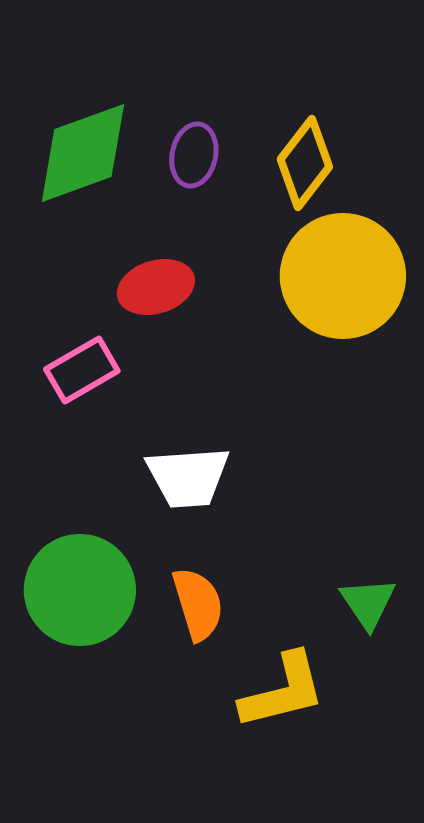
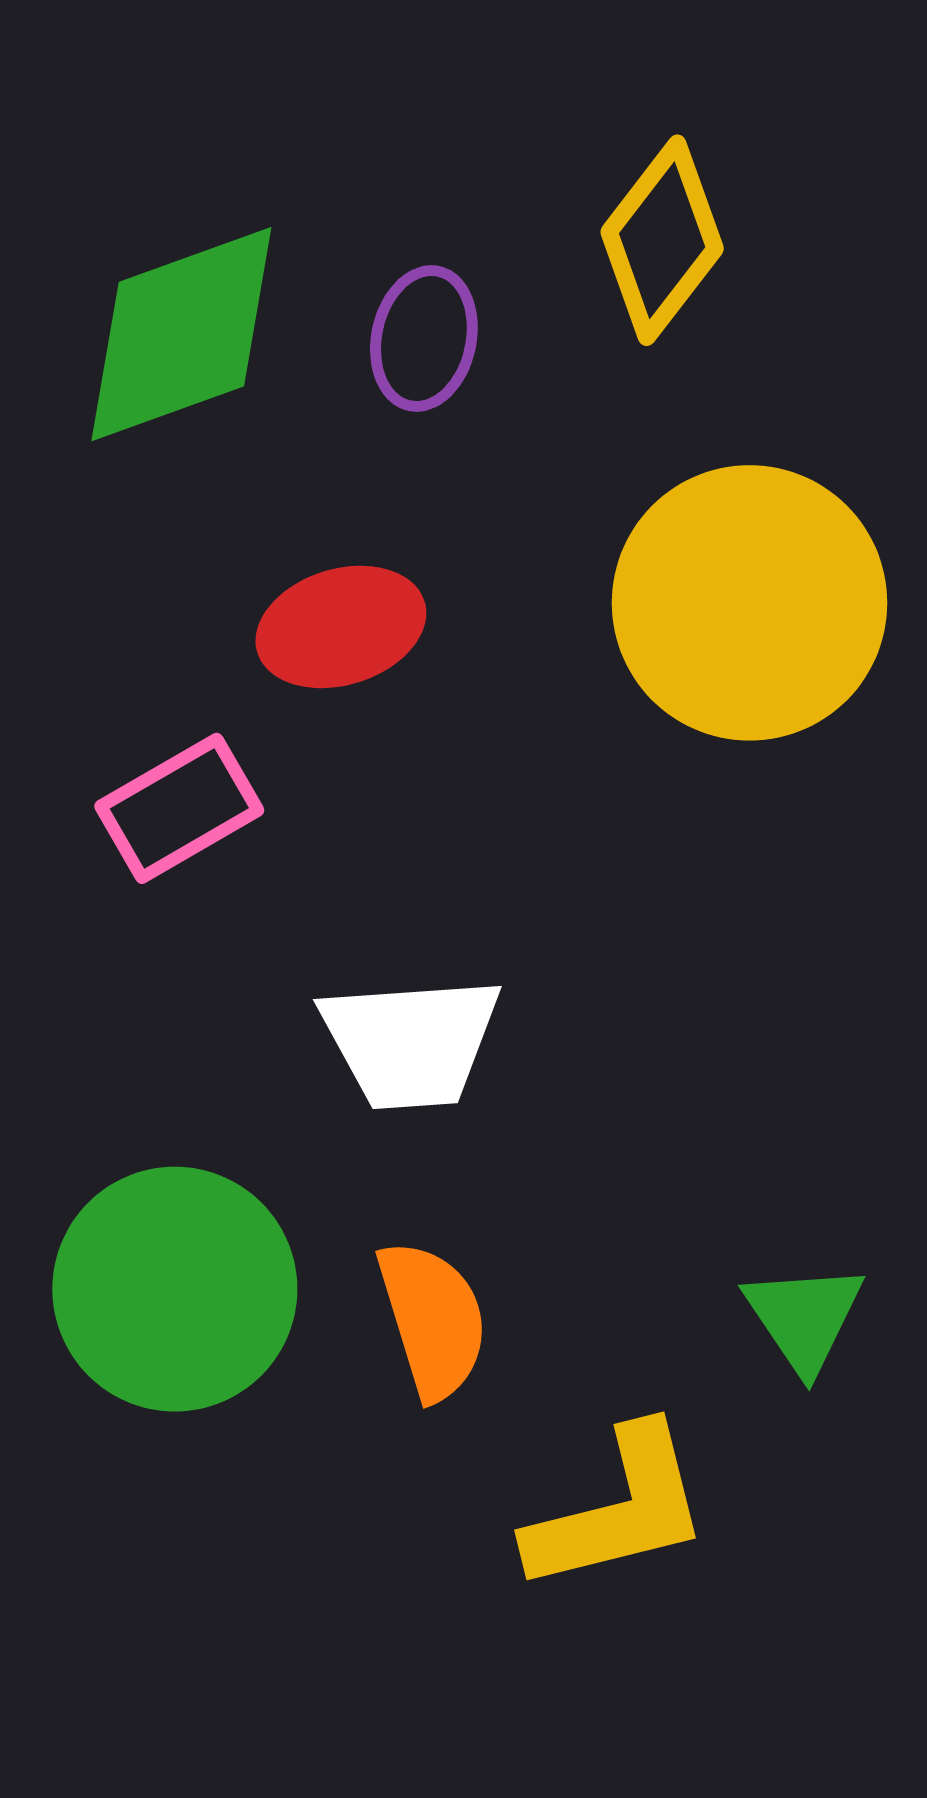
yellow diamond: (305, 163) -> (662, 240), moved

